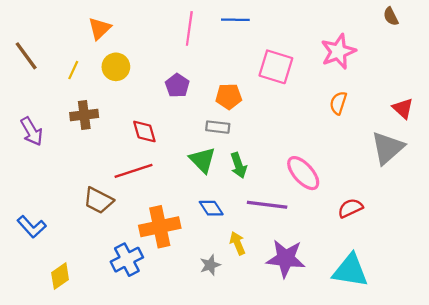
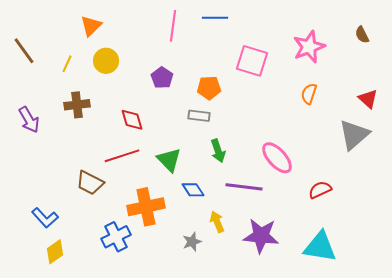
brown semicircle: (391, 16) -> (362, 35), moved
green triangle: (202, 160) -> (169, 160), moved
blue L-shape: (32, 227) -> (45, 218), moved

